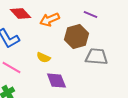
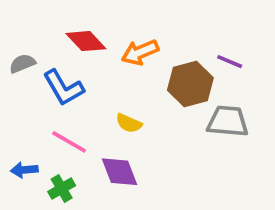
purple line: (90, 15) -> (230, 62), moved
purple diamond: (56, 81) -> (119, 172), moved

